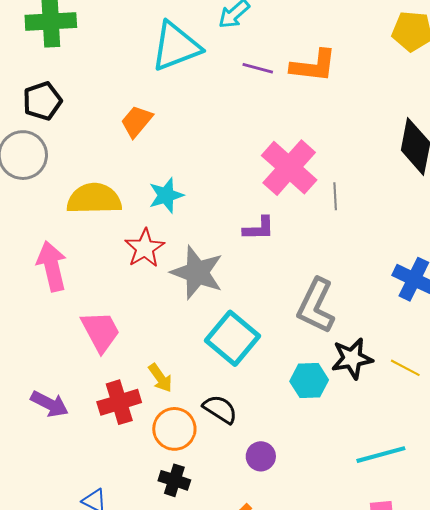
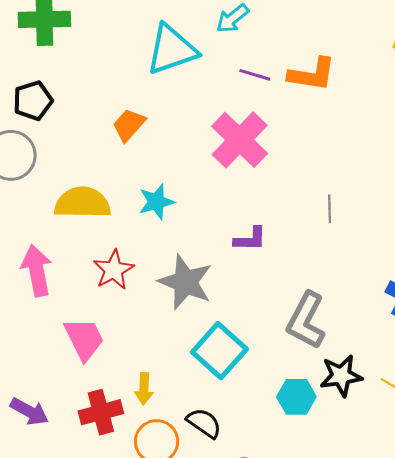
pink cross: (289, 168) -> (240, 140), moved
red star: (145, 248) -> (114, 270), moved
yellow arrow: (160, 378) -> (144, 389), turned 36

